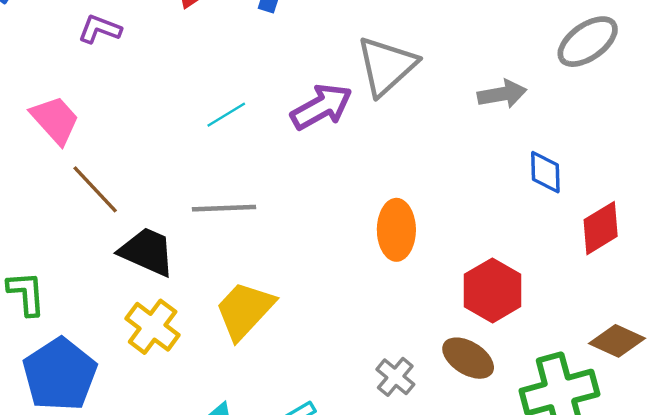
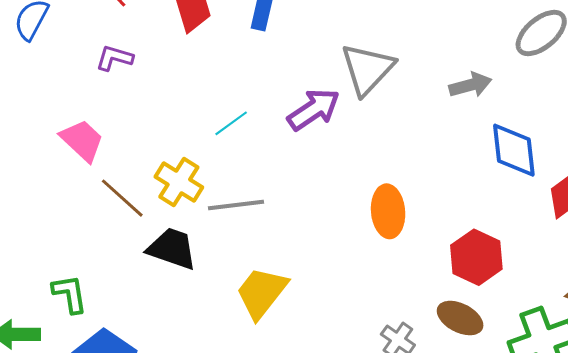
blue diamond: (545, 172) -> (514, 150), size x1.5
yellow cross: (153, 327) -> (179, 182), moved

